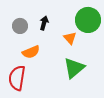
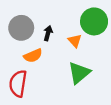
black arrow: (44, 23) -> (48, 33), moved
gray circle: (20, 26) -> (21, 28), size x1.5

